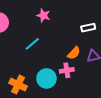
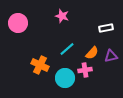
cyan line: (32, 44) -> (67, 49), moved
orange cross: (18, 85) -> (40, 65), moved

